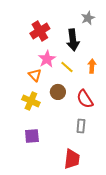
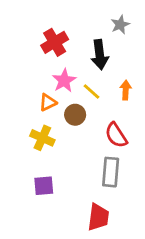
orange triangle: (35, 75) -> (48, 102), turned 48
brown circle: (58, 92) -> (75, 115), moved
gray rectangle: (81, 126) -> (111, 172), size x1.5

